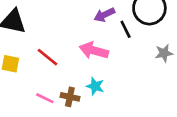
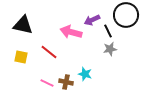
pink arrow: (94, 51) -> (71, 32), moved
gray star: (164, 53) -> (110, 49), moved

